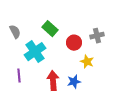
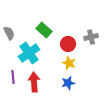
yellow star: (87, 62) -> (69, 63), moved
red arrow: (53, 81) -> (34, 82), moved

